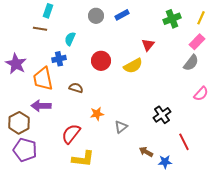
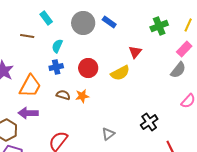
cyan rectangle: (48, 11) -> (46, 18), moved, turned -56
blue rectangle: (122, 15) -> (109, 22), turned 64
gray circle: (96, 16) -> (83, 23), size x1.5
blue cross: (59, 59) -> (56, 67), moved
orange trapezoid: (43, 79) -> (30, 86), turned -140
orange star: (97, 114) -> (82, 96), moved

